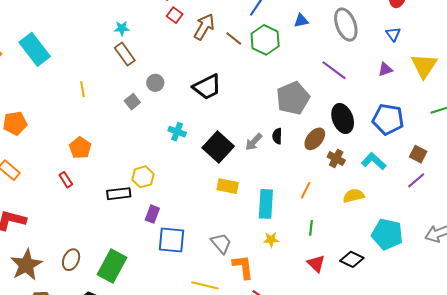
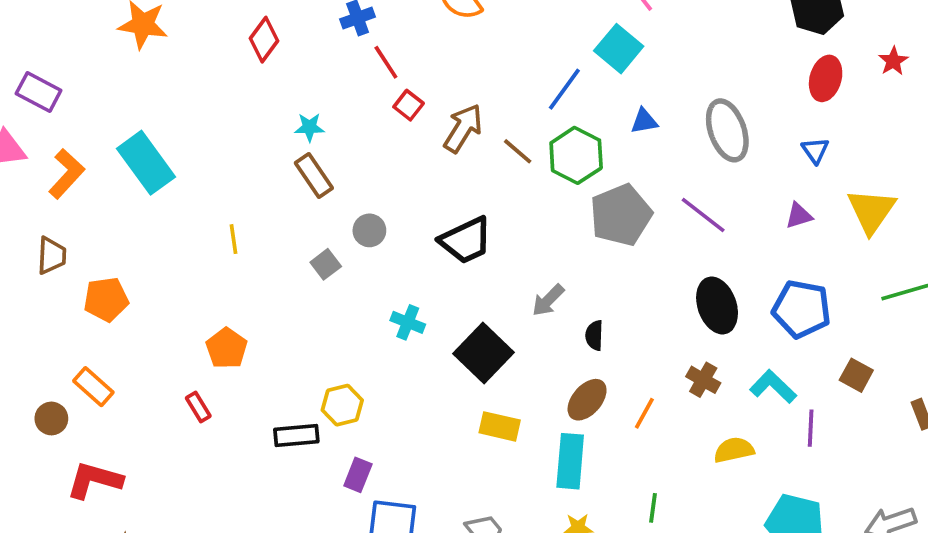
gray pentagon: (293, 98) -> (621, 215), moved
brown ellipse: (315, 139) -> (587, 400), moved
gray arrow: (254, 142) -> (548, 300), moved
purple line: (416, 180) -> (811, 428), moved, turned -48
orange line: (306, 190) -> (644, 413), moved

